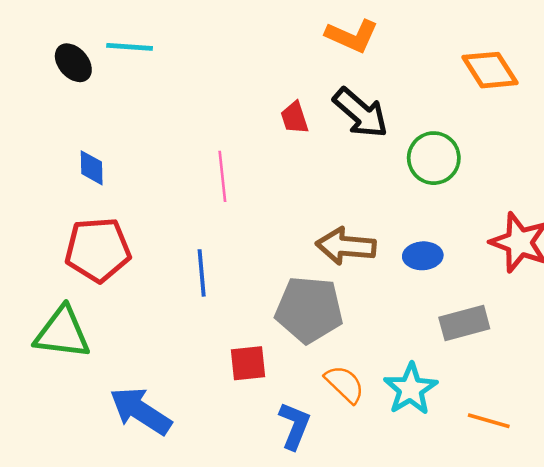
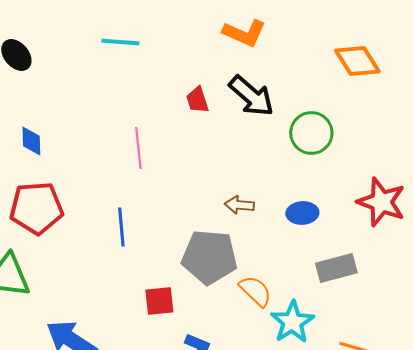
cyan line: (130, 47) -> (120, 42), moved
brown arrow: (346, 246) -> (239, 205), size x0.6
orange semicircle: (345, 384) -> (255, 291), moved

